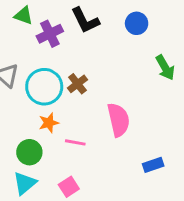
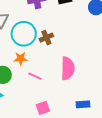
pink square: (69, 187) -> (43, 108), moved

